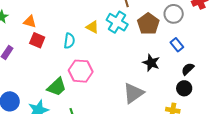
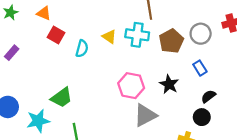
orange triangle: (30, 22) -> (44, 13), moved
cyan cross: (117, 22) -> (137, 35), turned -30
red square: (37, 40) -> (56, 35), moved
pink hexagon: (81, 71) -> (131, 86), moved

